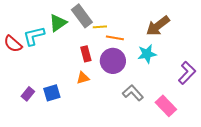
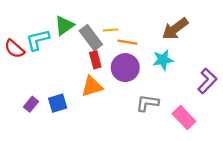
gray rectangle: (82, 16) -> (91, 38), moved
orange triangle: (83, 78) -> (92, 86), size x1.5
gray L-shape: (133, 93) -> (147, 103), turned -40

